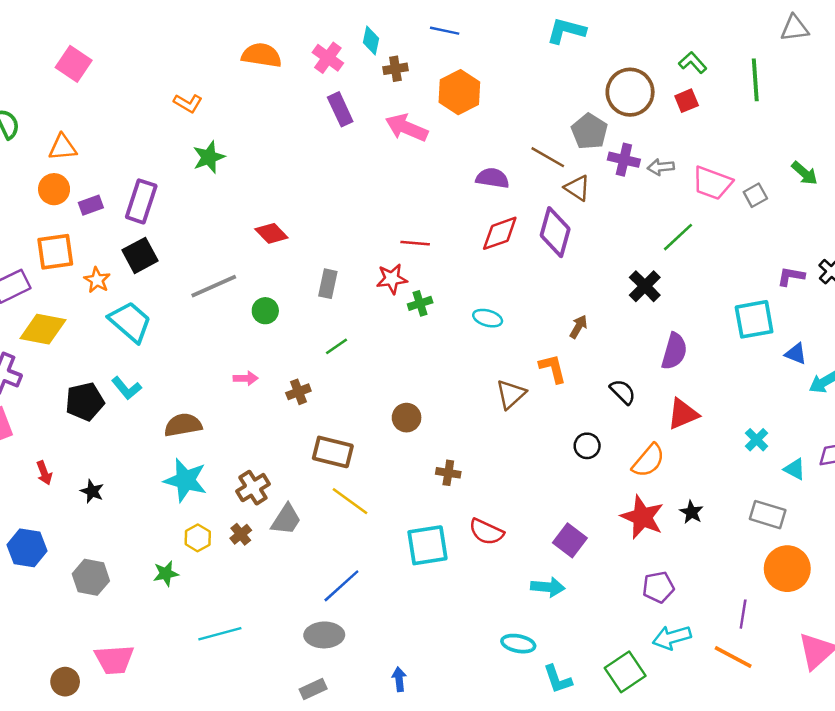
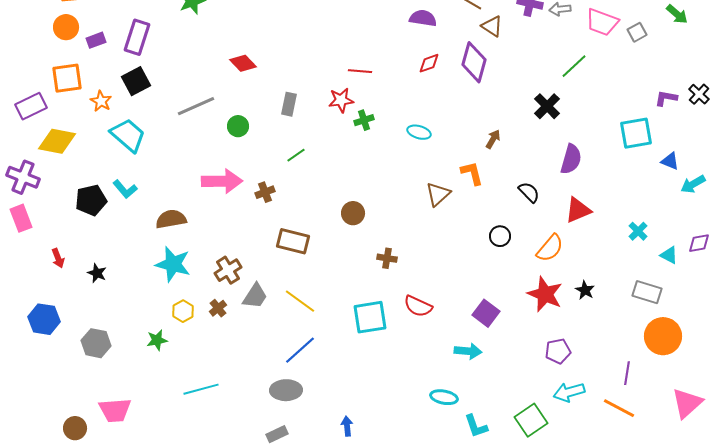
red diamond: (500, 233) -> (429, 63), size x0.7
pink arrow: (246, 378) -> (222, 181), size x2.0
yellow line: (350, 501) -> (300, 301), moved

